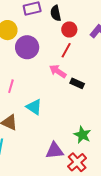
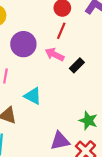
purple circle: (27, 47) -> (23, 44), moved
black rectangle: (77, 83) -> (77, 65), turned -64

